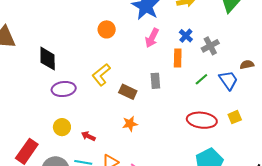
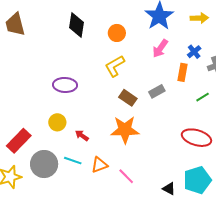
black diamond: (48, 59) -> (77, 25), moved
yellow L-shape: (101, 75) -> (115, 66), moved
gray rectangle: (155, 81) -> (157, 91), turned 56
orange star: (130, 124) -> (125, 130), size x1.8

